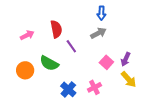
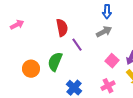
pink arrow: (27, 35) -> (17, 25), moved
green semicircle: (49, 63) -> (55, 62), turned 84
pink cross: (94, 87) -> (108, 86), moved

